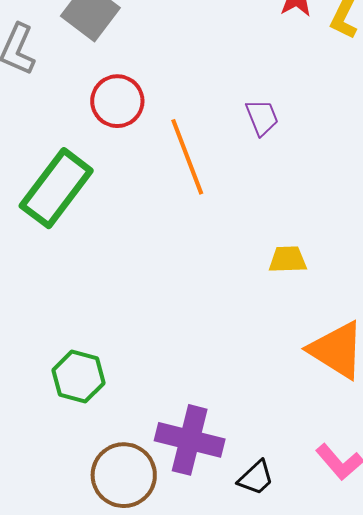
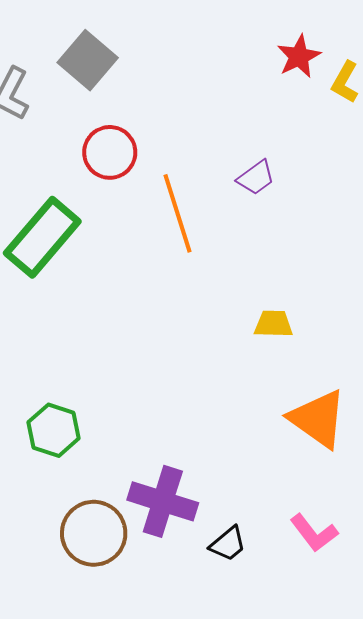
purple trapezoid: (262, 117) -> (256, 178), turned 72

